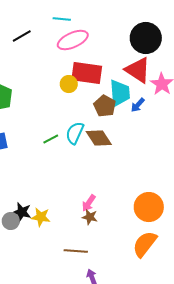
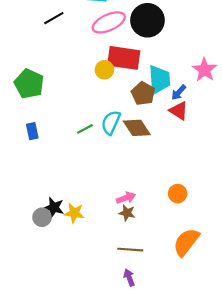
black circle: (146, 38) -> (147, 20), moved
red triangle: (138, 70) -> (179, 111), moved, size x0.7
pink arrow: (89, 203) -> (126, 198), turned -144
orange circle: (149, 207) -> (178, 194), moved, size x0.6
brown line: (76, 251) -> (130, 250), moved

